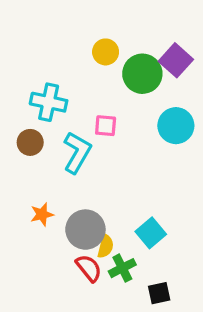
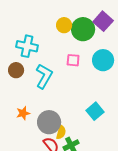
yellow circle: (106, 52) -> (64, 25), moved
pink square: (106, 126) -> (73, 60), moved
cyan square: (151, 233) -> (95, 111), moved

